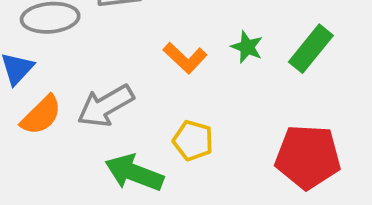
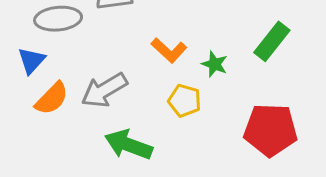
green star: (247, 47) -> (215, 64), moved
yellow pentagon: (193, 140) -> (185, 101), moved

